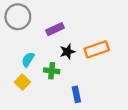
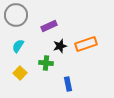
cyan semicircle: (28, 60) -> (18, 46), moved

